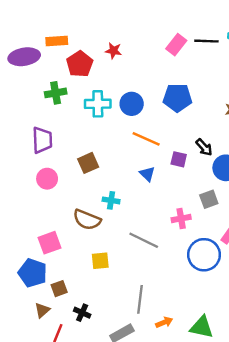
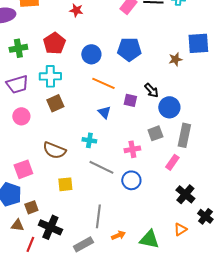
red pentagon: (80, 64) -> (54, 43), moved
green cross: (56, 93) -> (18, 48), moved
cyan cross: (98, 104) -> (50, 76), moved
purple trapezoid: (42, 140) -> (17, 84), turned 75
cyan cross: (111, 200) -> (89, 140), moved
blue circle: (204, 255) -> (131, 180), moved, size x0.7
brown triangle: (42, 310) -> (17, 225), turned 48
black cross: (82, 313) -> (50, 227), size x1.6

